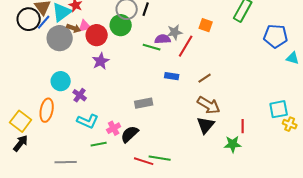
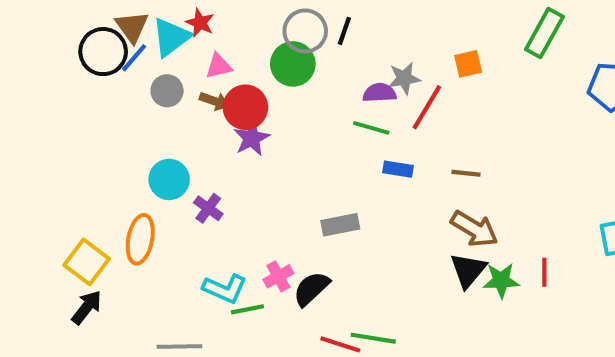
orange square: (206, 25) -> (468, 64), turned -32
brown arrow: (74, 28) -> (214, 101), moved
red circle: (97, 35) -> (245, 107), moved
gray circle: (60, 38) -> (167, 91), size x0.6
green line: (152, 47) -> (371, 128), moved
brown line: (205, 78) -> (466, 173), turned 40
cyan L-shape: (88, 121) -> (225, 289), moved
green star: (233, 144) -> (501, 280), moved

